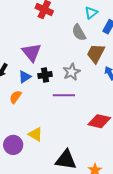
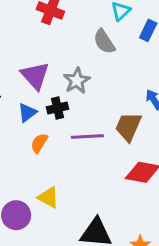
brown trapezoid: (96, 53) -> (128, 127), moved
gray star: (72, 72) -> (77, 81), moved
orange semicircle: (15, 97) -> (39, 143), moved

